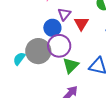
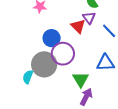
purple triangle: (64, 14) -> (89, 18), moved
green triangle: (71, 65) -> (81, 79), moved

